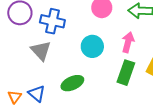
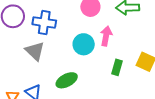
pink arrow: (128, 42) -> (106, 36), moved
green rectangle: (126, 73) -> (117, 67), size x0.7

